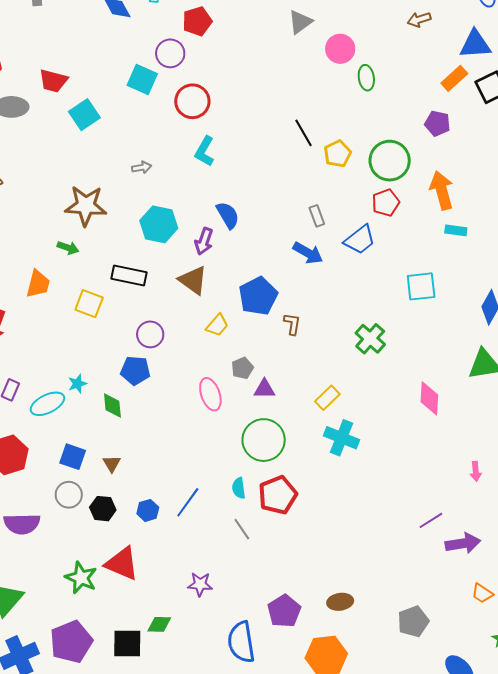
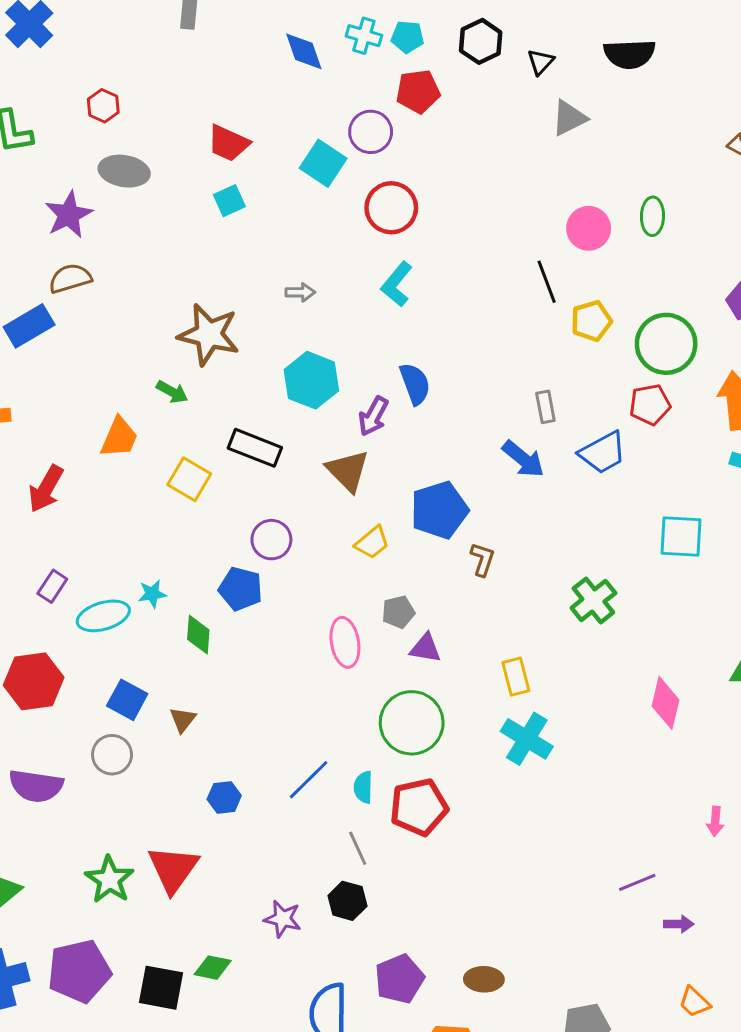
pink circle: (340, 49) -> (589, 228), moved
red trapezoid: (53, 81) -> (228, 143), moved
cyan square: (84, 115) -> (229, 201), size x0.7
yellow rectangle: (327, 398) -> (516, 677), turned -70
blue line: (188, 502) -> (309, 780), moved
black hexagon: (103, 509) -> (347, 901), moved
purple arrow: (463, 543) -> (679, 924), size x0.6
red triangle: (122, 564) -> (173, 869), turned 33

